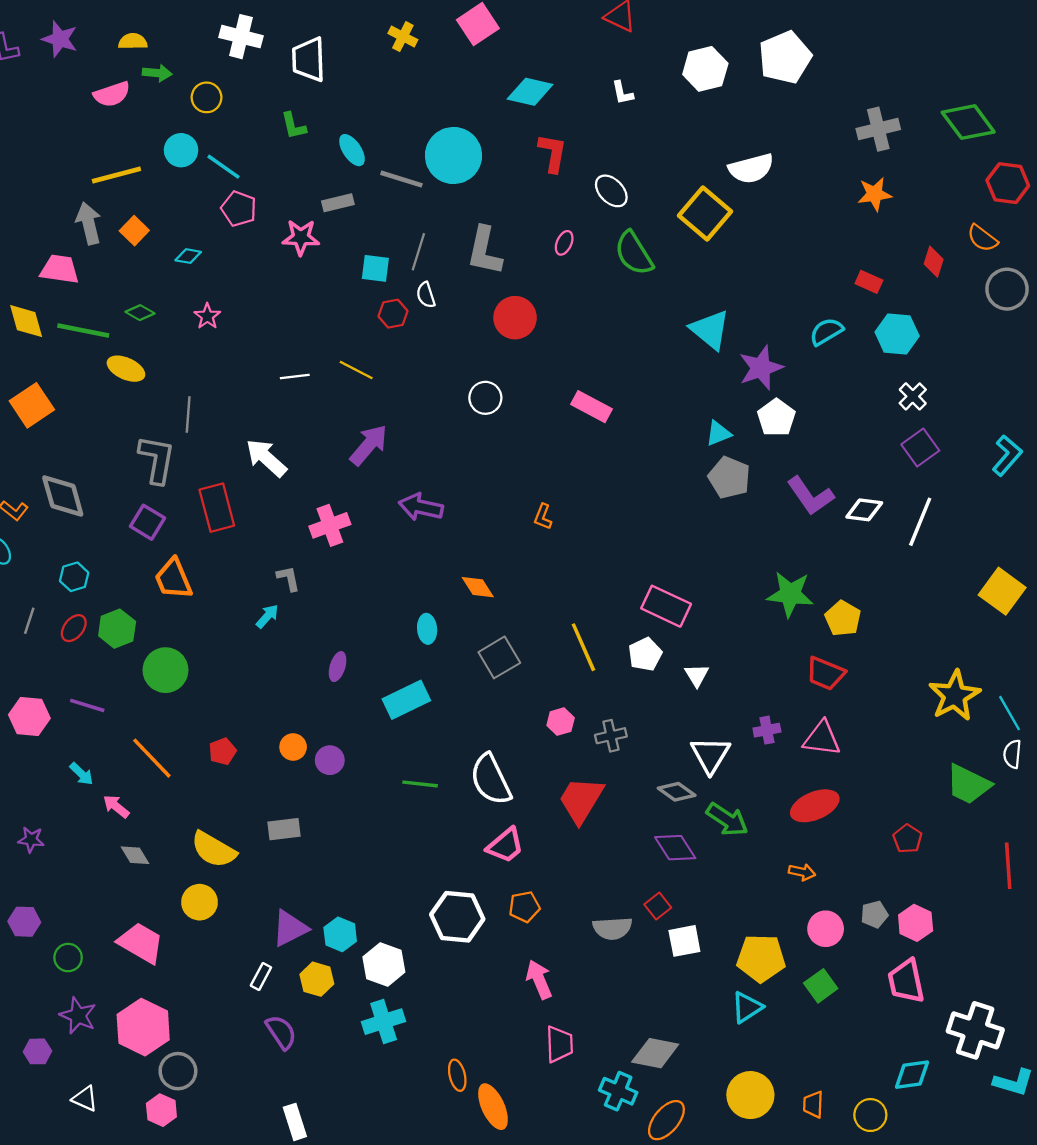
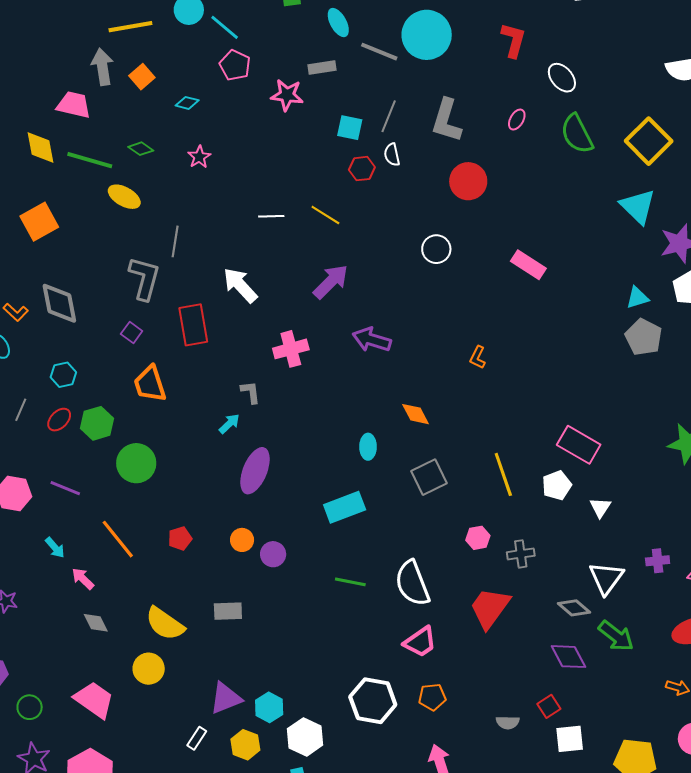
yellow square: (705, 214) -> (649, 141), moved
purple square: (147, 522) -> (132, 333), size x0.7
purple ellipse: (338, 667) -> (255, 471), moved, size x1.8
gray semicircle: (612, 928) -> (508, 722), size x0.7

